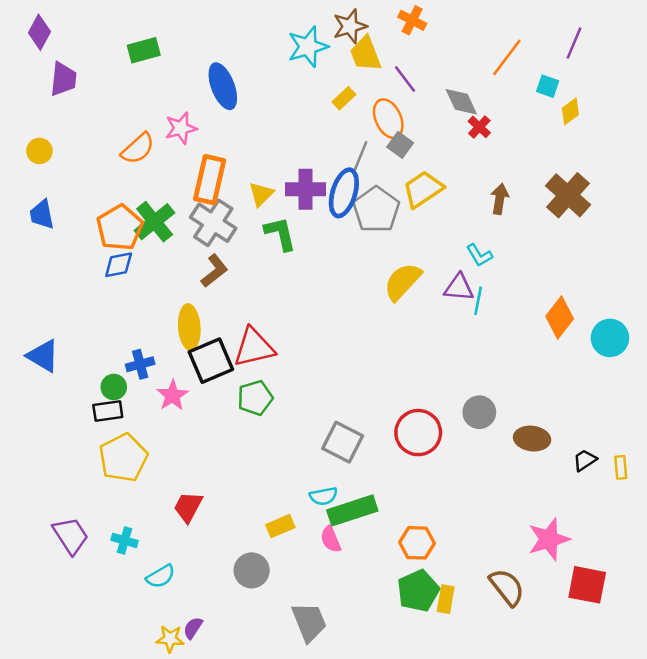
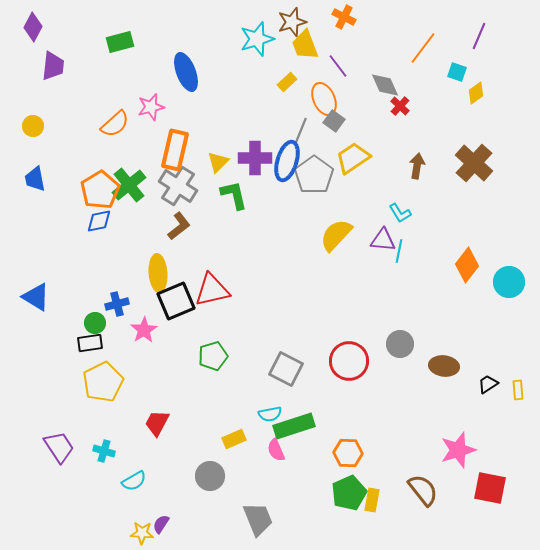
green pentagon: (255, 398) -> (213, 356), moved

